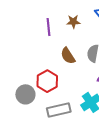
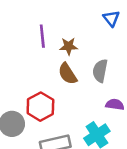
brown star: (73, 22) -> (69, 46), moved

